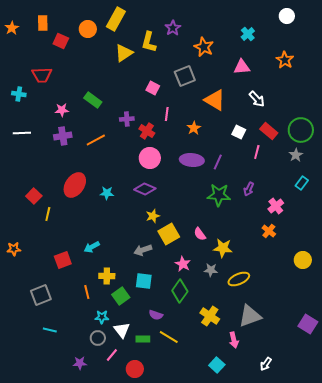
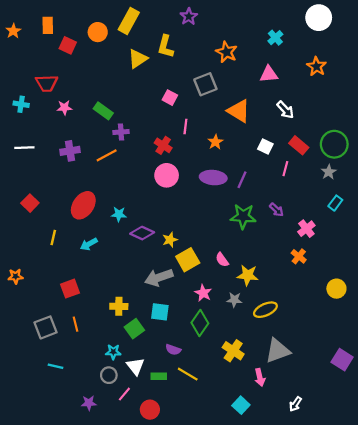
white circle: (287, 16) -> (319, 18), size x1.5
purple star: (173, 28) -> (189, 17), moved
pink star: (62, 110) -> (64, 108), moved
purple cross: (127, 119) -> (121, 132), moved
purple diamond: (145, 189) -> (142, 233), moved
purple arrow: (249, 189) -> (276, 210), turned -72
red square: (34, 196) -> (30, 203), moved
cyan arrow: (92, 247) -> (89, 244), moved
gray arrow: (143, 250) -> (159, 277), size x1.4
orange line: (87, 292) -> (76, 324), moved

